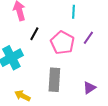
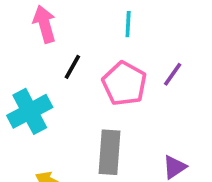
cyan line: (73, 12) -> (128, 24), moved

